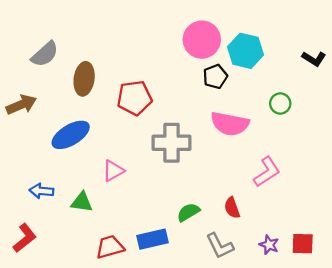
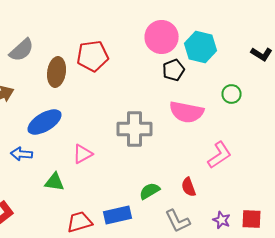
red pentagon: (135, 98) -> (93, 56), moved
blue arrow: (41, 191) -> (22, 154), moved

